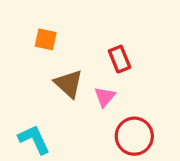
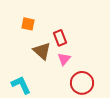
red rectangle: (120, 59) -> (60, 38), moved

